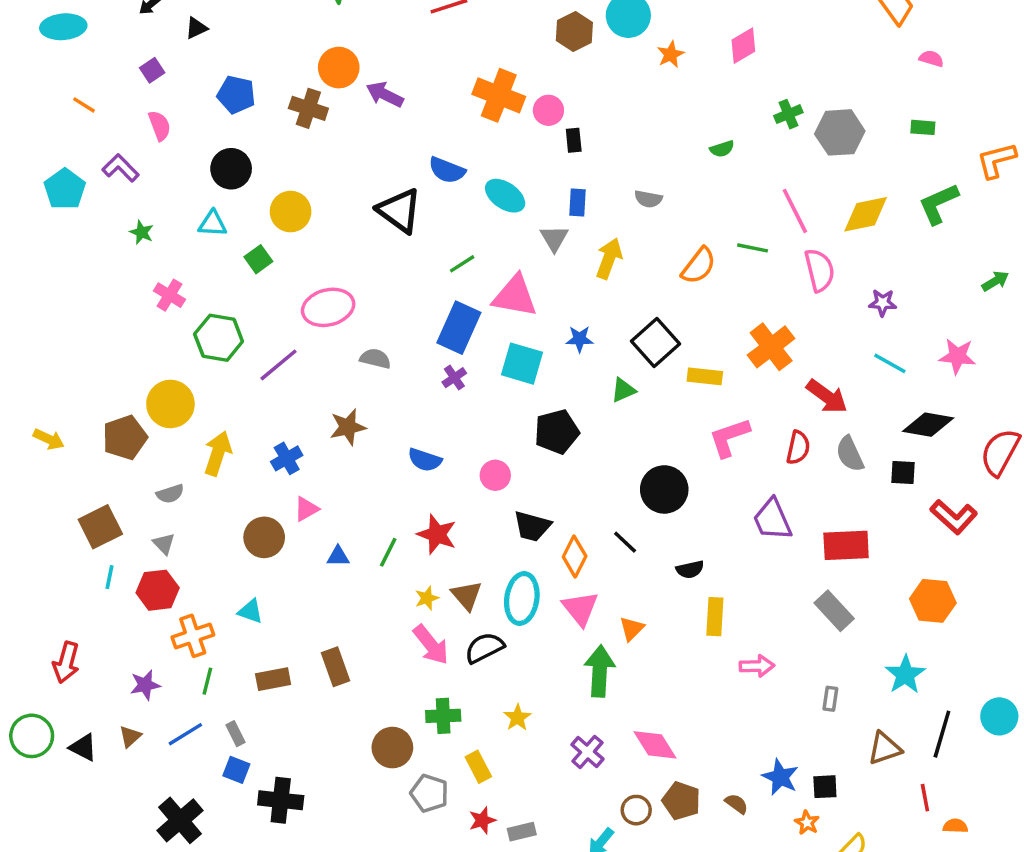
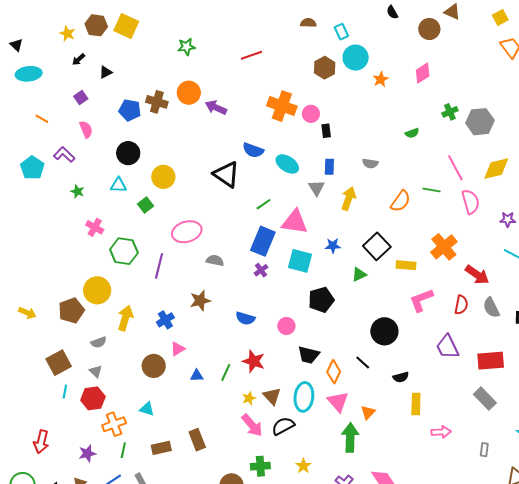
brown cross: (308, 108) -> (157, 102), moved
purple line: (278, 365) -> (159, 266), turned -35

